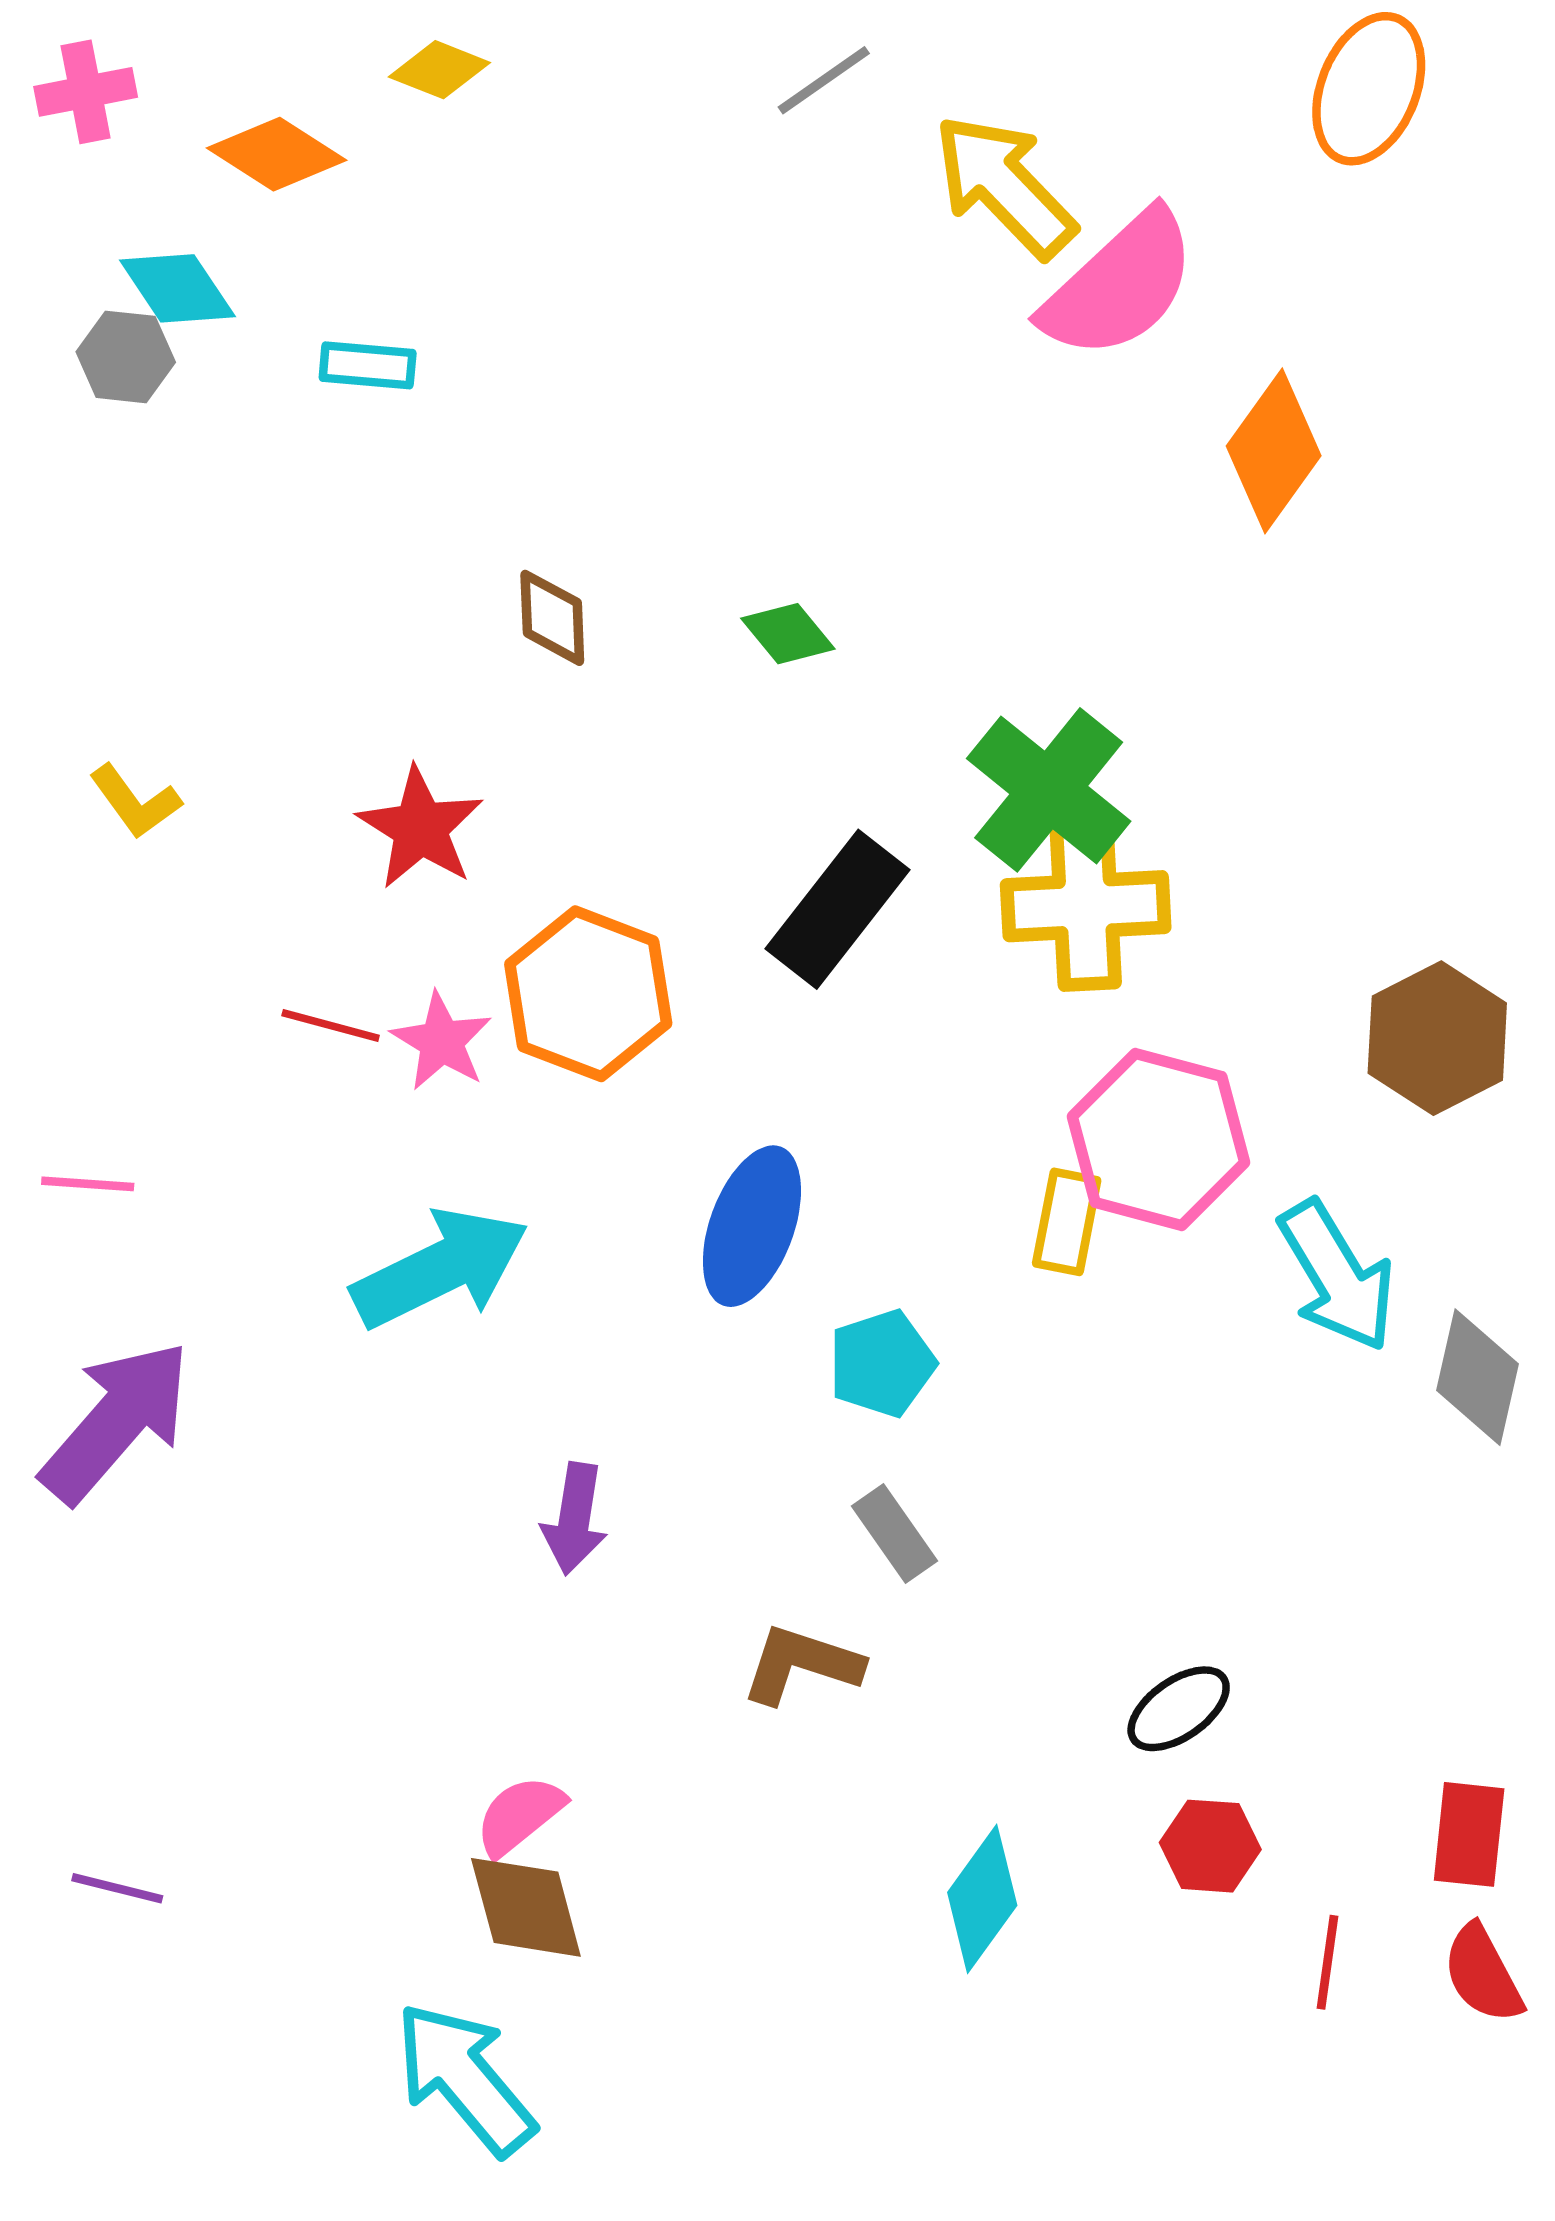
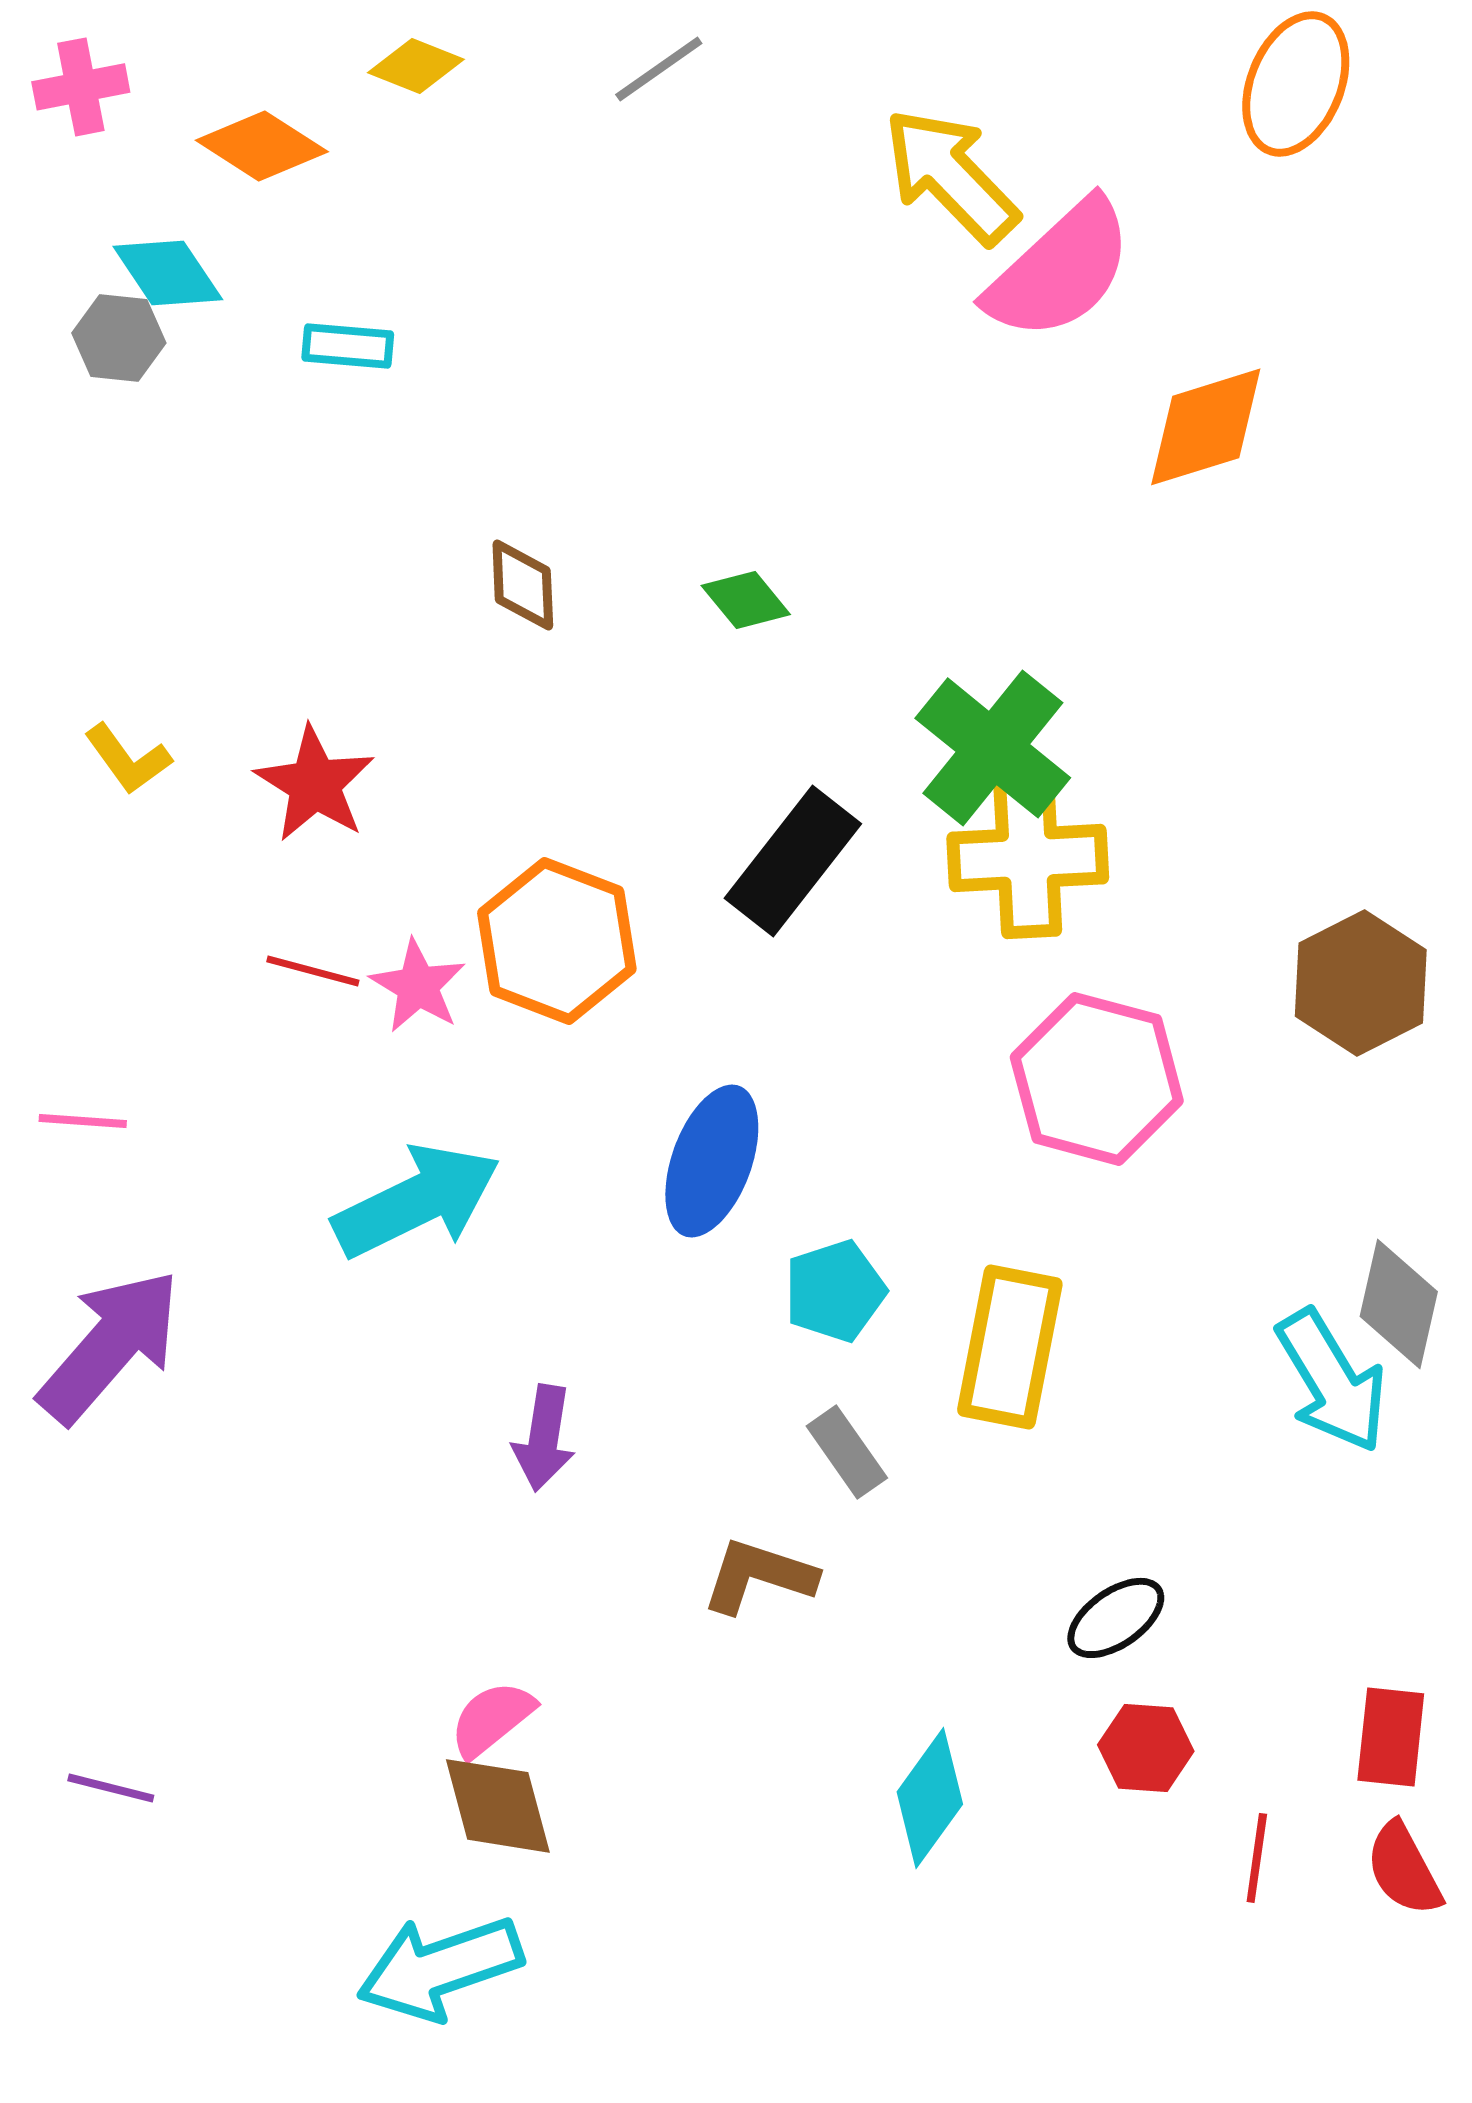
gray line: (824, 80) -> (659, 69), moved
orange diamond: (1274, 451) -> (1206, 427), turned 37
red star: (420, 828) -> (315, 784), moved
yellow rectangle: (1067, 1222) -> (1010, 1347), moved, size x1.6
cyan arrow: (1337, 1276) -> (1332, 1381), moved
cyan arrow: (465, 2078) -> (440, 1968), turned -69

